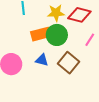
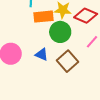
orange rectangle: (41, 34) -> (44, 17), moved

